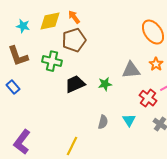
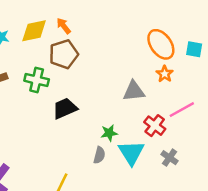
orange star: (156, 64) -> (165, 74), moved
green star: (105, 84) -> (109, 133), moved
cyan triangle: (129, 120) -> (131, 153), size x1.6

